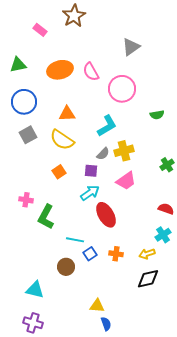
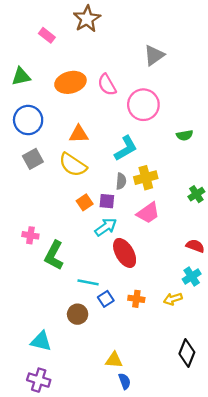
gray semicircle: (103, 154) -> (121, 181), turned -40
orange square: (59, 172) -> (85, 202), moved
black diamond: (148, 279) -> (187, 353), moved, turned -55

